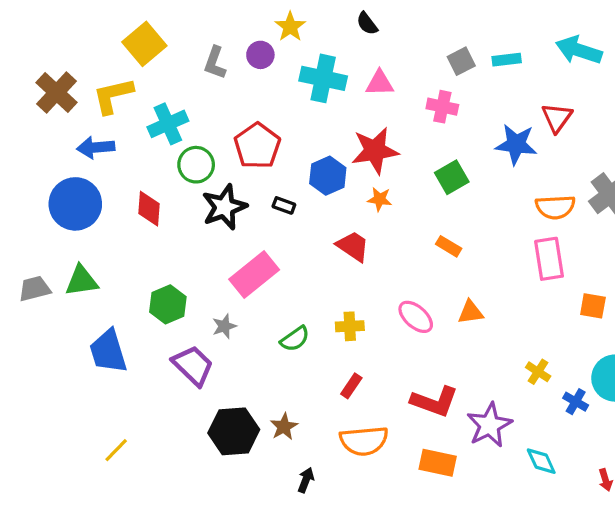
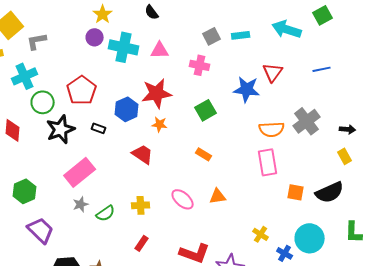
purple circle: (260, 55) -> (95, 37), moved
gray L-shape: (215, 63) -> (37, 41), moved, turned 60
gray star: (224, 326) -> (81, 204), moved

